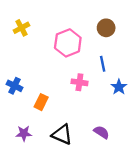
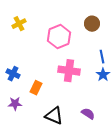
blue line: (103, 64) -> (102, 57), moved
pink cross: (79, 82) -> (69, 71), size x1.5
purple star: (24, 133) -> (15, 104), moved

